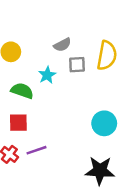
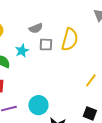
cyan circle: (104, 123) -> (38, 105), moved

